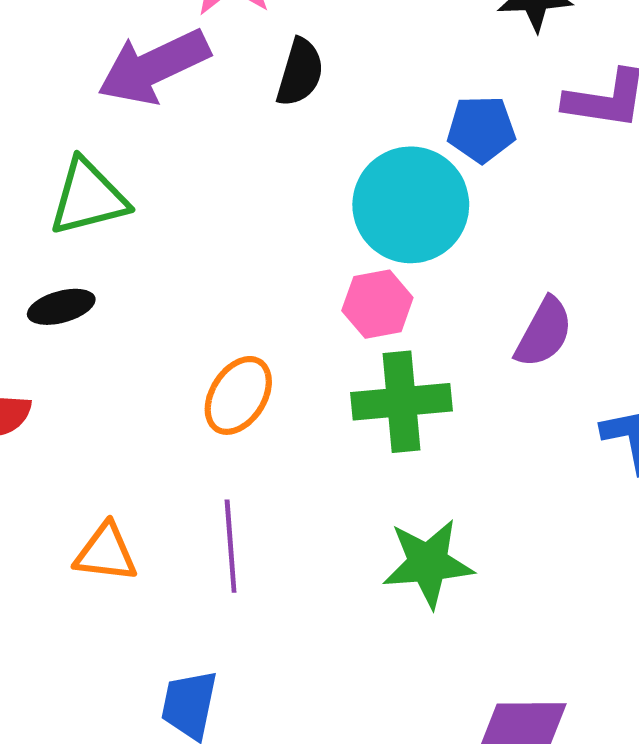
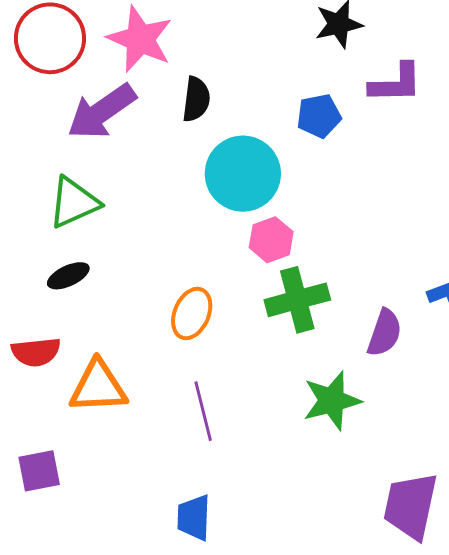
cyan circle: (411, 205) -> (243, 174), moved
purple semicircle: (544, 333) -> (384, 333), moved
orange triangle: (106, 553) -> (98, 387), moved, size x1.4

